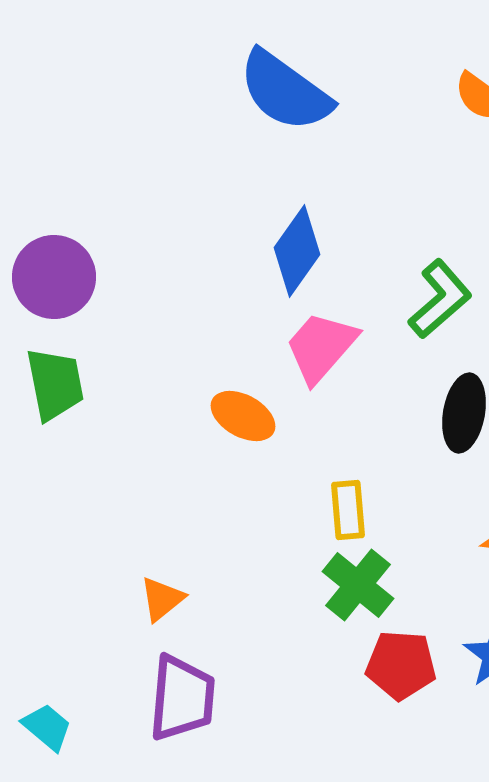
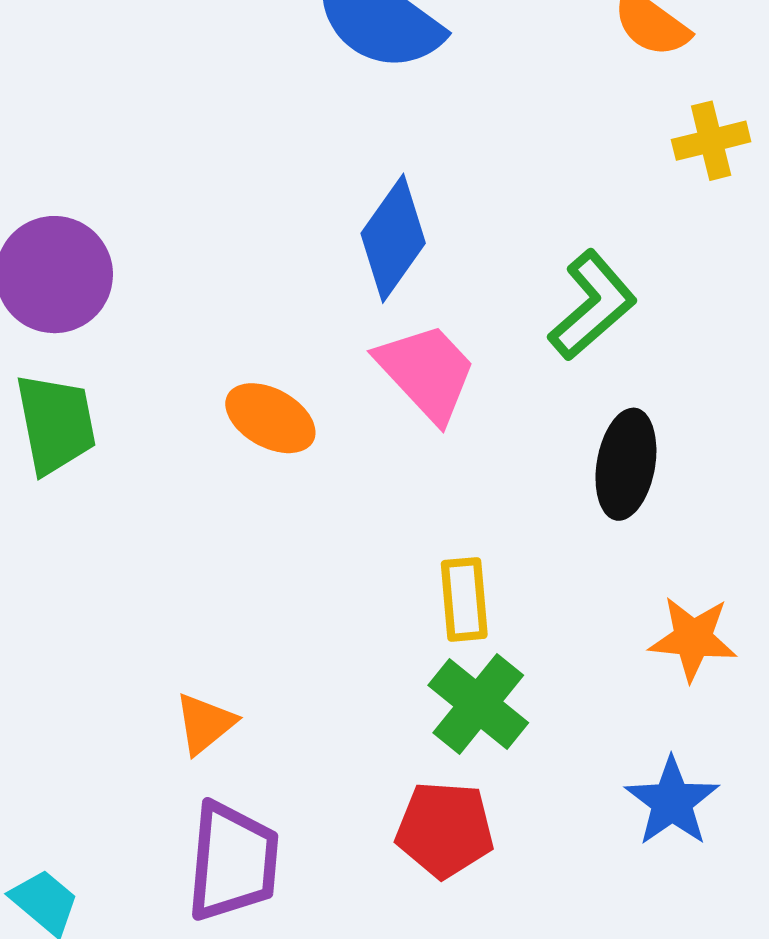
pink trapezoid: (321, 347) -> (427, 372), turned 96
orange ellipse: (243, 416) -> (270, 418), moved
red pentagon: (401, 665) -> (445, 830), moved

